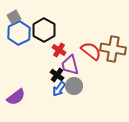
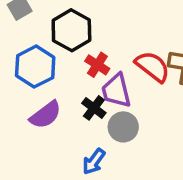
blue hexagon: (19, 33) -> (35, 67), moved
blue arrow: (59, 89) -> (94, 161), moved
purple semicircle: (16, 97) -> (46, 115), moved

